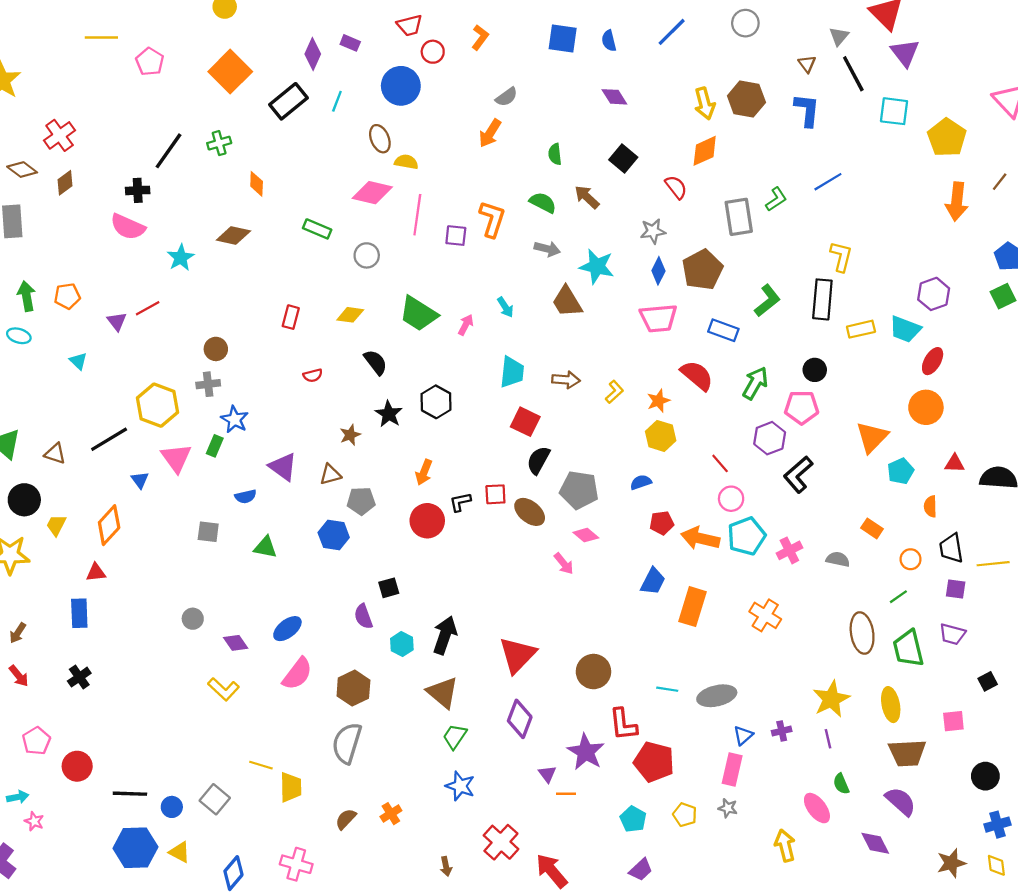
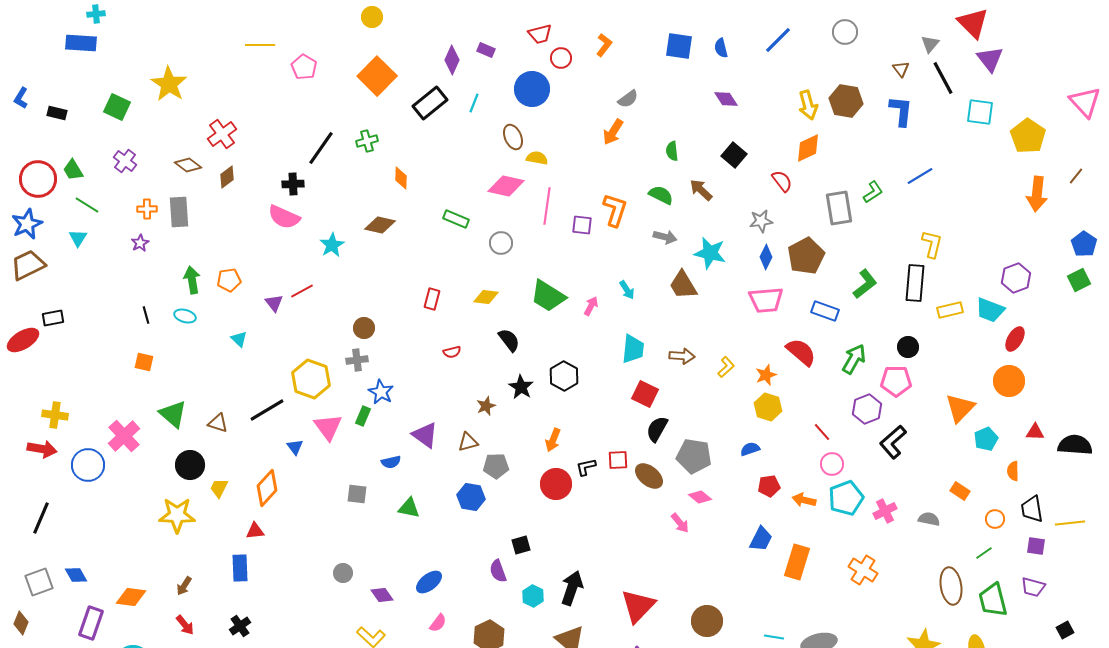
orange arrow: (700, 538) -> (804, 500), size x0.7
pink semicircle: (297, 674) -> (438, 623), size x0.6

